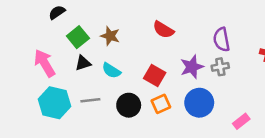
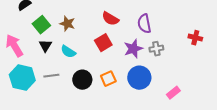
purple semicircle: (221, 40) -> (144, 24), moved
black triangle: (83, 63) -> (45, 46), turned -40
red square: (155, 75) -> (103, 43), moved, turned 30

